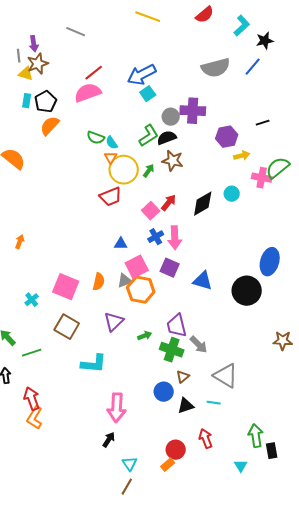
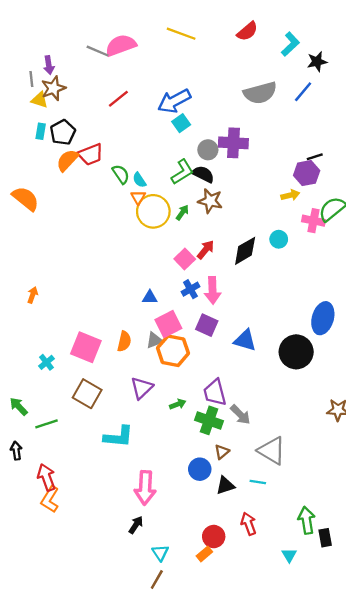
pink semicircle: (88, 93) -> (121, 45), moved
purple hexagon: (227, 137) -> (307, 173), moved
green semicircle: (96, 138) -> (121, 174), turned -144
black semicircle: (167, 138) -> (203, 174), turned 48
red trapezoid: (111, 197) -> (91, 154), moved

